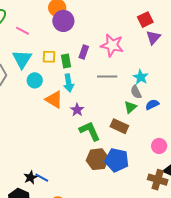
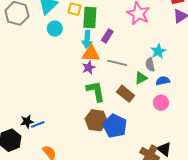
purple rectangle: (84, 52) -> (107, 36), moved
green rectangle: (66, 61) -> (90, 17), size x1.5
gray line: (107, 77) -> (117, 63), moved
orange triangle: (54, 99) -> (91, 54), moved, turned -42
pink circle: (159, 146) -> (161, 103), moved
blue line: (42, 178) -> (38, 124), turned -64

